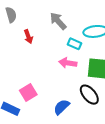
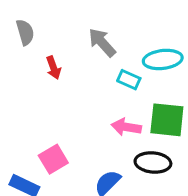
pink arrow: (68, 63) -> (126, 127), moved
black ellipse: (89, 95) -> (153, 162), turned -45

